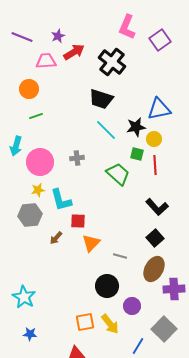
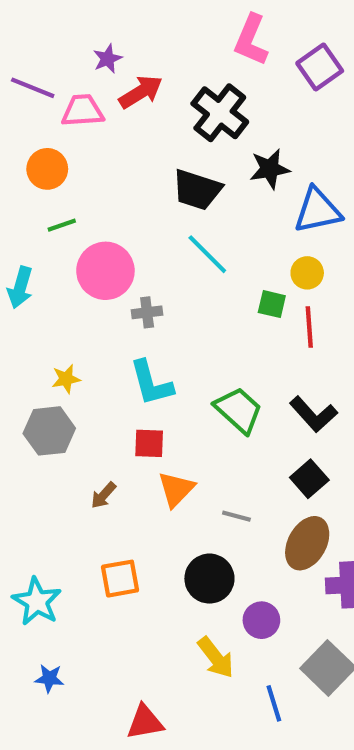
purple line: (22, 37) -> (33, 88), moved
black star: (136, 127) -> (270, 169), moved
pink circle: (40, 162) -> (105, 271), moved
green trapezoid: (118, 174) -> (239, 410), moved
cyan L-shape: (61, 200) -> (151, 383), moved
brown arrow: (56, 238) -> (103, 495), moved
orange square: (85, 322) -> (120, 579), moved
blue line: (138, 346) -> (274, 703), turned -48

